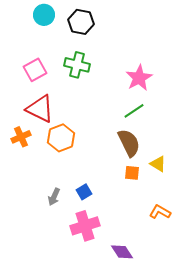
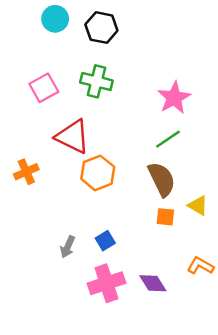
red triangle: (40, 109) -> (73, 137), moved
orange hexagon: (61, 138) -> (98, 173), moved
purple diamond: (122, 252) -> (153, 283), moved

